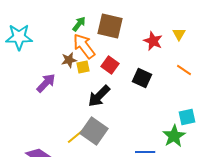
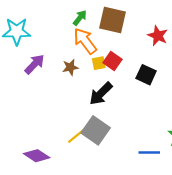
brown star: (69, 60) -> (70, 67), moved
yellow square: (83, 67) -> (99, 63), moved
purple arrow: (46, 83) -> (35, 64), moved

